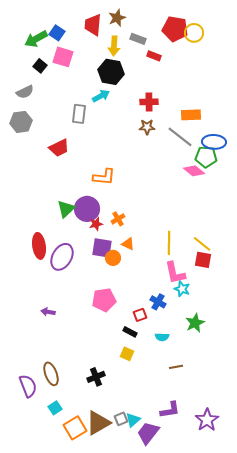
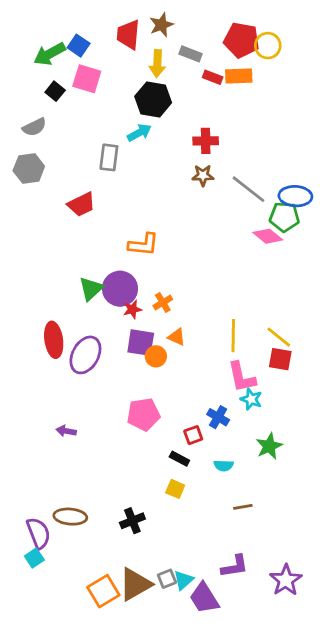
orange rectangle: (191, 115) -> (239, 76), moved
brown ellipse: (51, 374) -> (70, 517), turned -65
cyan square: (55, 408) -> (34, 558), moved
purple trapezoid: (148, 433) -> (204, 598), turned -70

